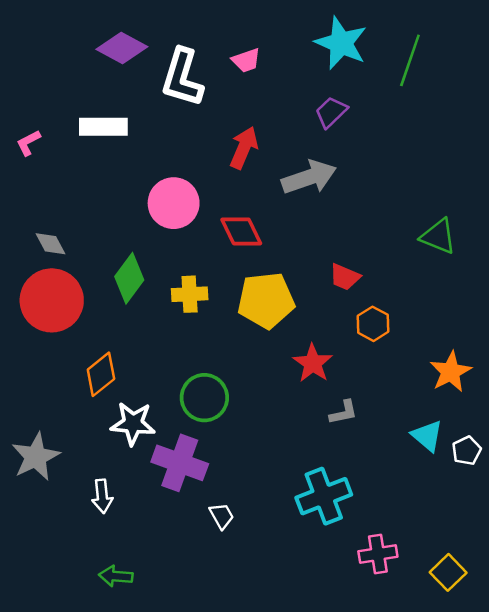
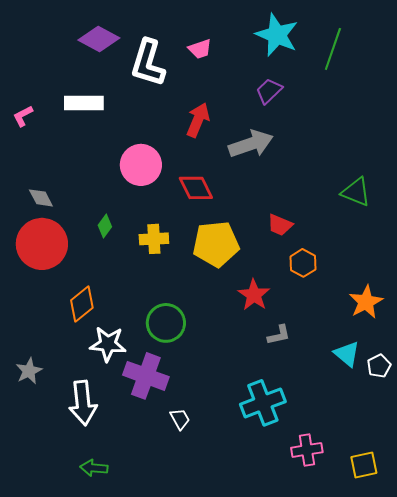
green diamond: (129, 278) -> (105, 226), size x0.6
gray star: (36, 457) -> (29, 371), size x0.7
white arrow: (102, 496) -> (83, 403), size x1.6
yellow square: (448, 572) -> (364, 465), turned 32

